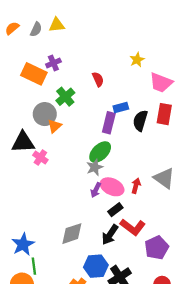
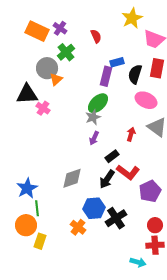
yellow star: (137, 60) -> (132, 18), size x1.5
purple cross: (53, 63) -> (60, 28), moved, turned -32
pink ellipse: (112, 187) -> (146, 100), moved

